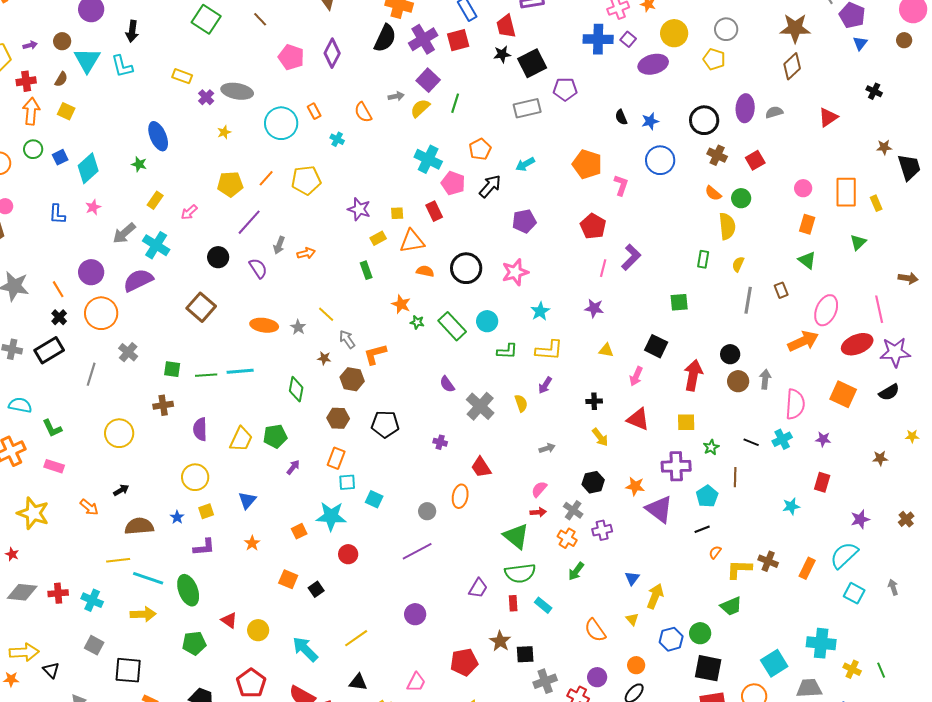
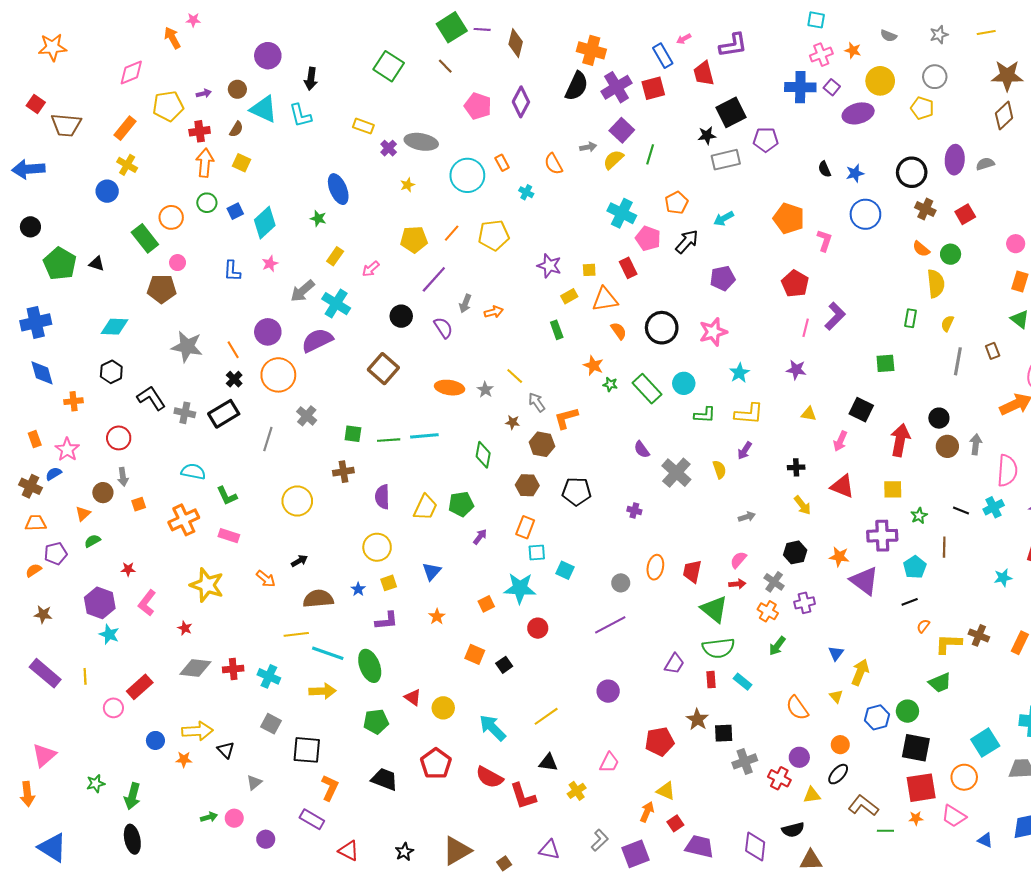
black star: (502, 54) -> (707, 135), moved
cyan triangle: (87, 60) -> (264, 109), turned -36
orange semicircle: (425, 271) -> (619, 331), turned 42
red trapezoid: (481, 467) -> (692, 571), moved, turned 45

